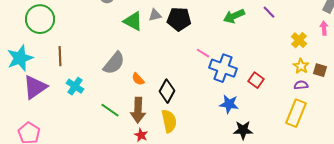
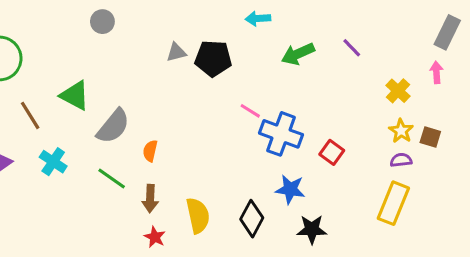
green triangle: (133, 21) -> (75, 95), moved
brown line: (60, 56) -> (30, 115), turned -30
orange semicircle: (138, 79) -> (150, 151), turned 56
black diamond: (167, 91) -> (252, 219), moved
green line: (110, 110) -> (112, 179), moved
brown arrow: (138, 110) -> (150, 199), size x0.7

